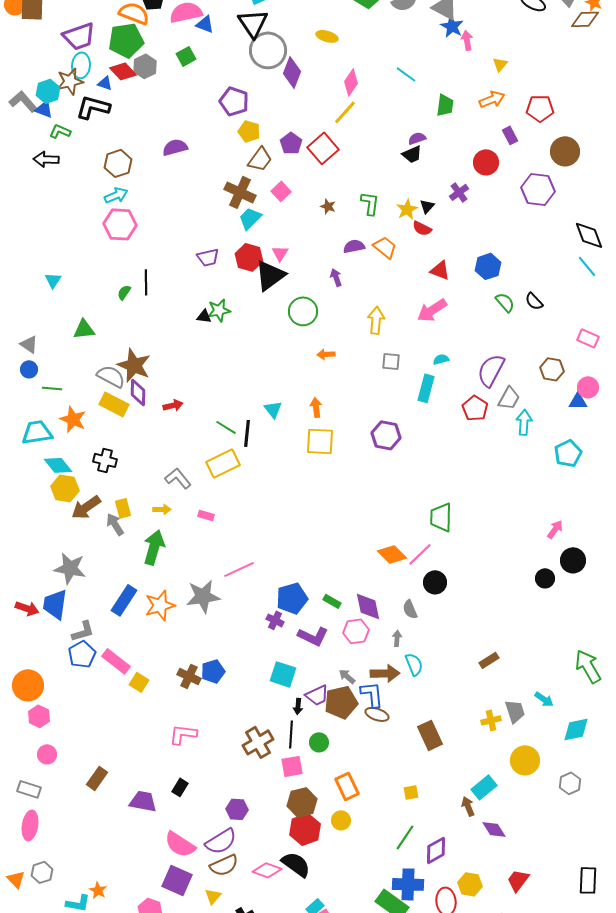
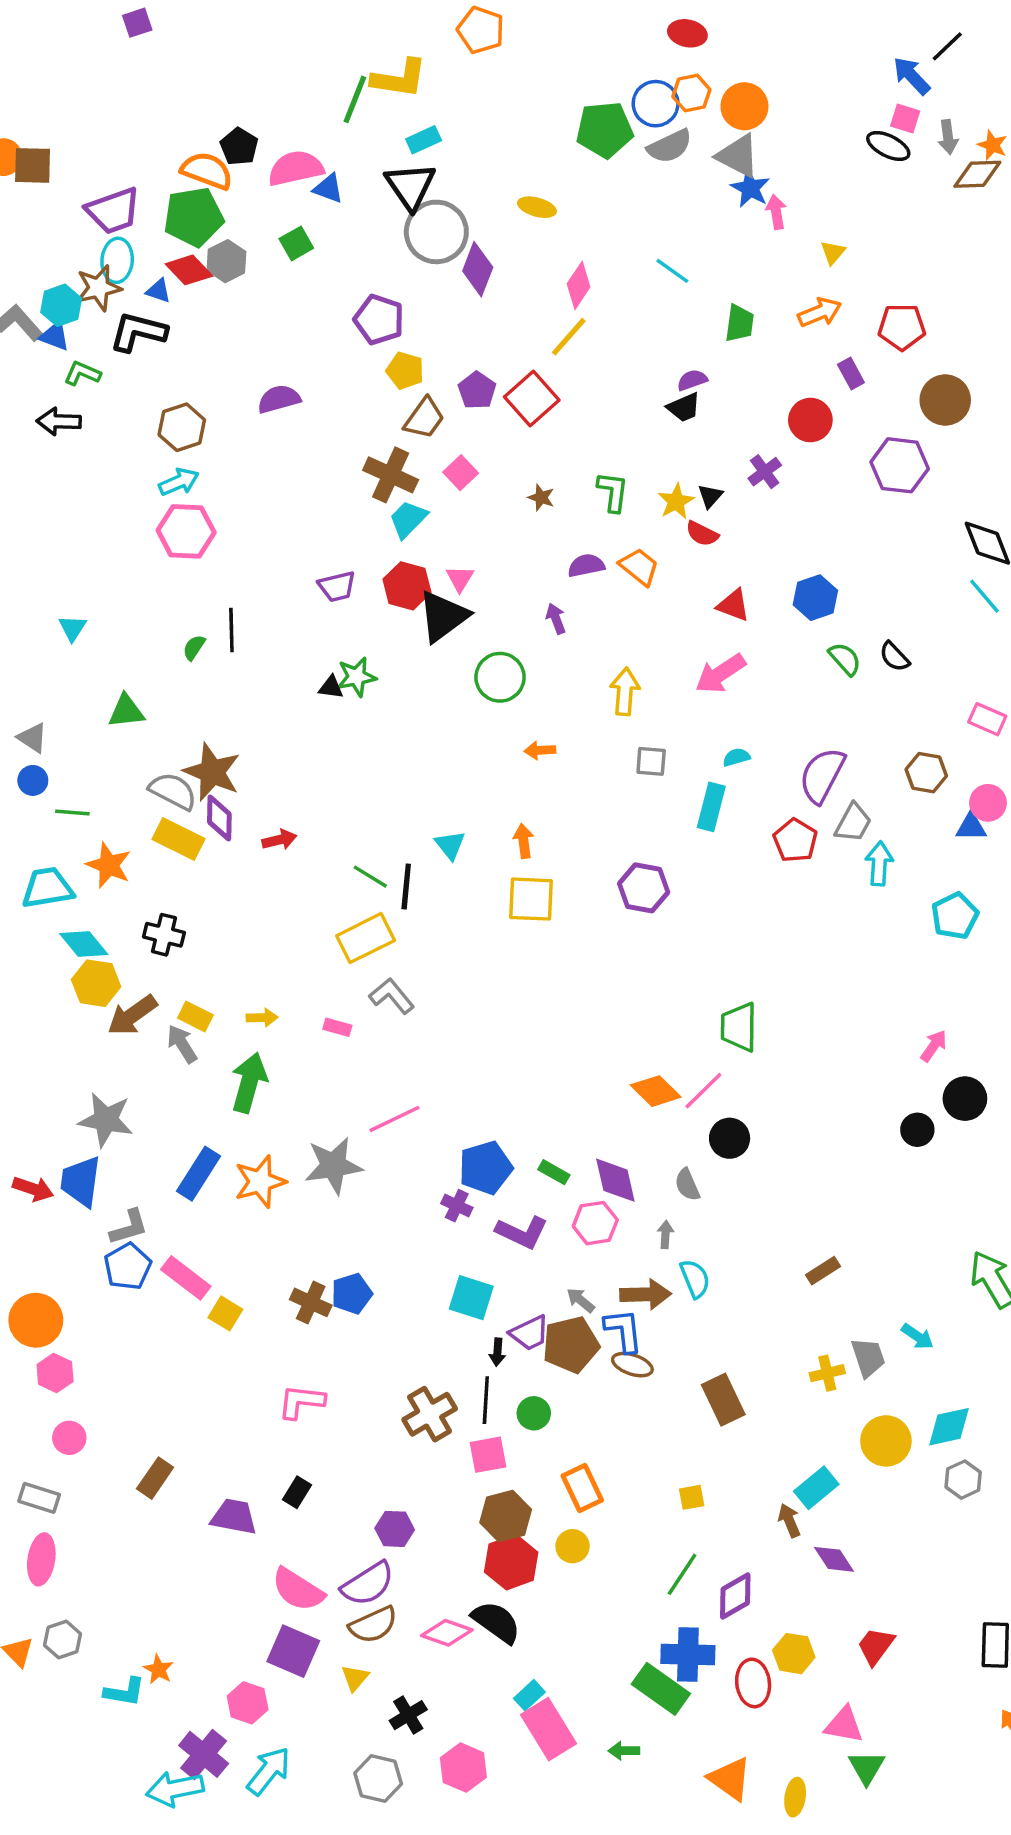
gray L-shape: (178, 478) -> (392, 996), moved
yellow rectangle: (123, 508) -> (195, 1016), turned -48
cyan diamond: (576, 729) -> (949, 1427), moved

